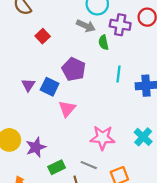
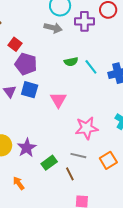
green semicircle: (104, 42) -> (71, 62), moved, turned -80
purple pentagon: (74, 69) -> (26, 64), moved
cyan line: (119, 74) -> (91, 67), turned -35
pink triangle: (67, 109) -> (58, 100), moved

